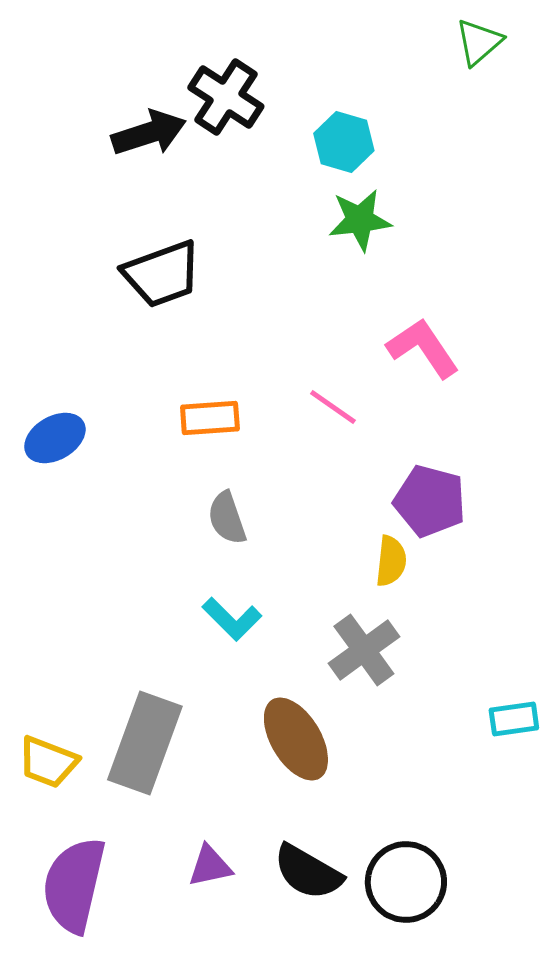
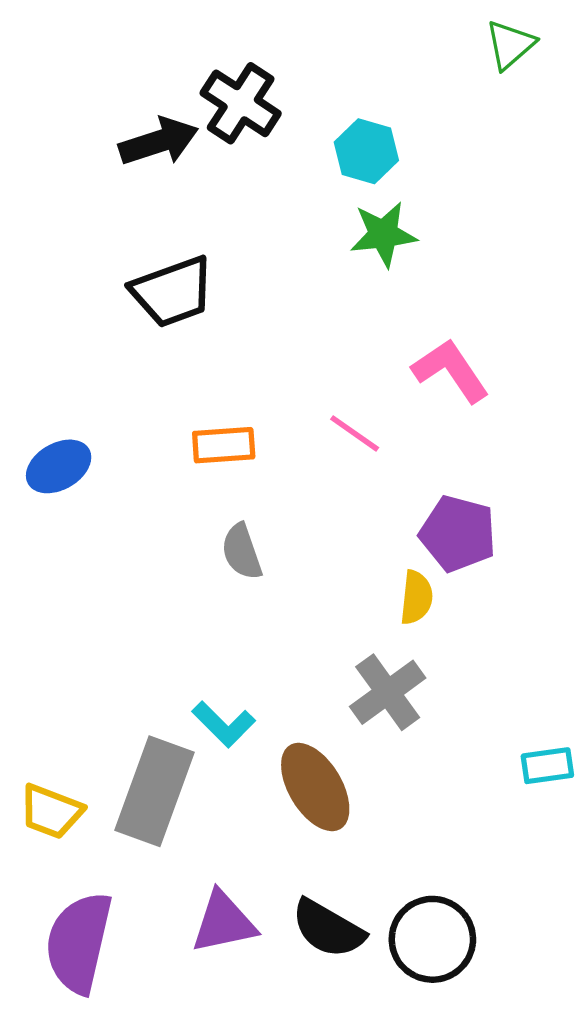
cyan L-shape: (232, 619) -> (224, 724), moved
purple triangle: (210, 866) -> (224, 922), size x1.4

